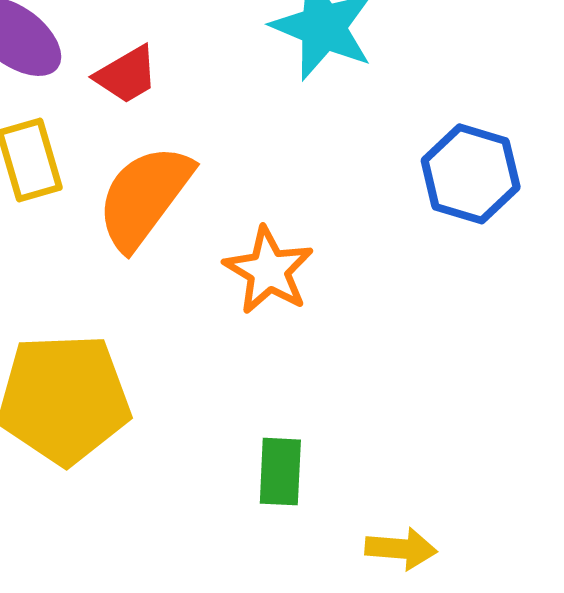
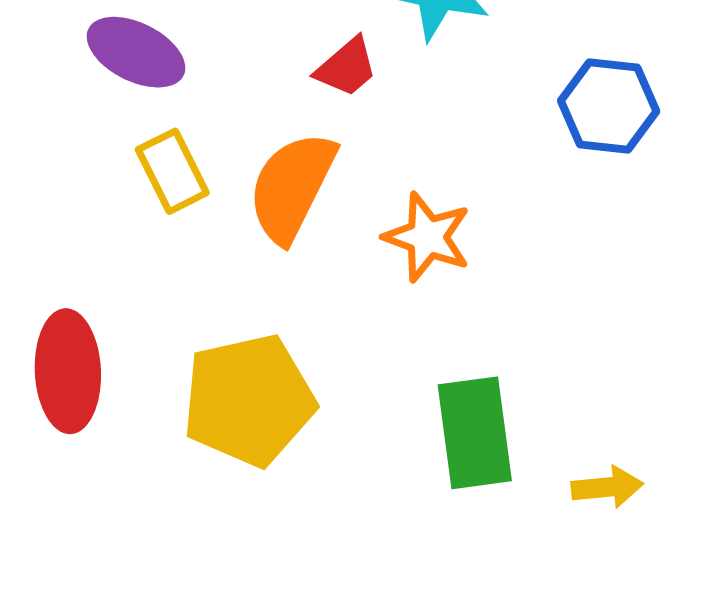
red trapezoid: (127, 75) -> (346, 67), moved
green rectangle: (280, 472) -> (475, 433), size x1.6

